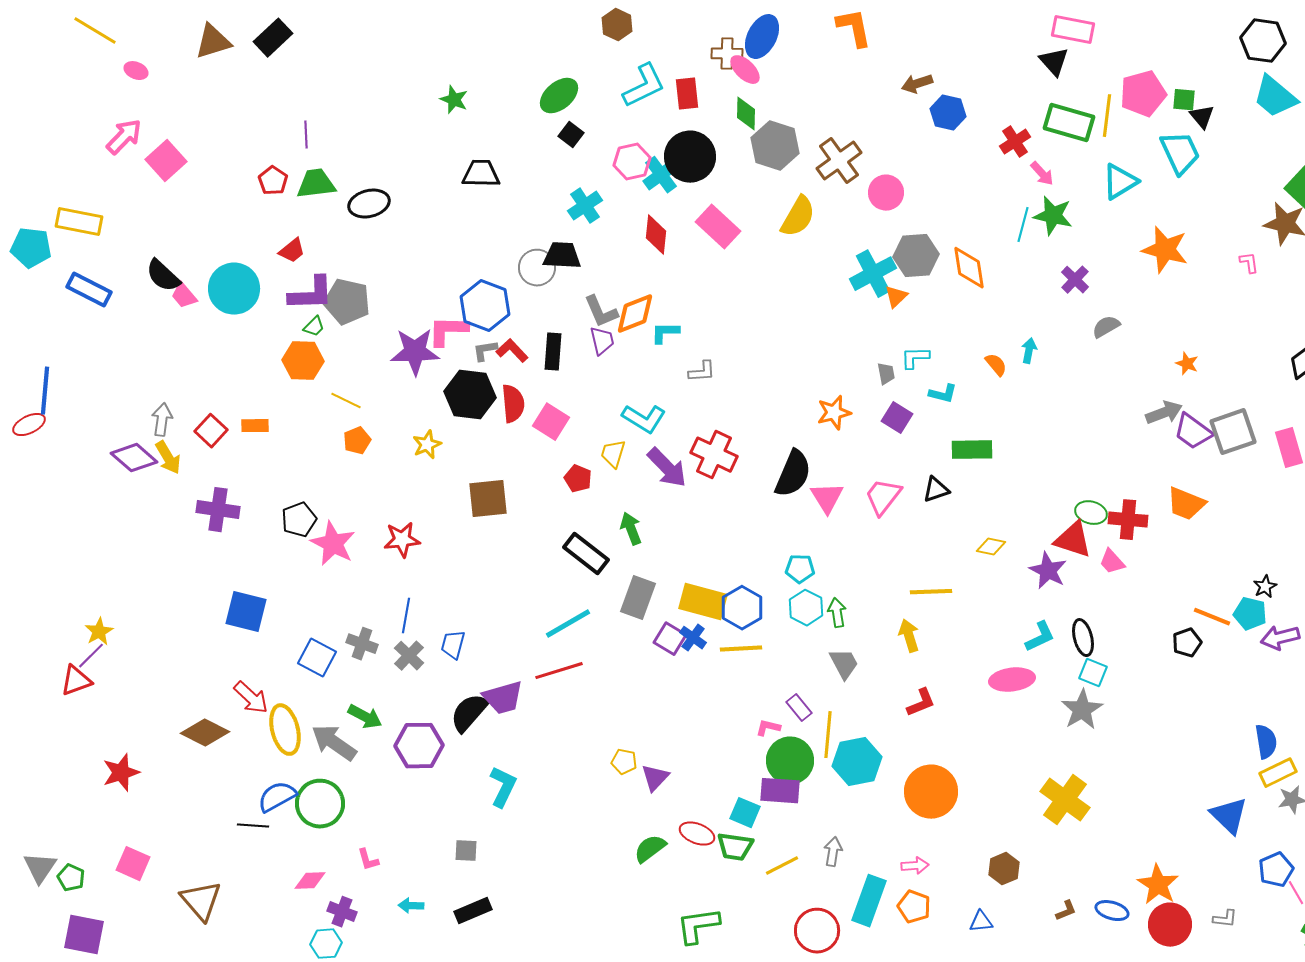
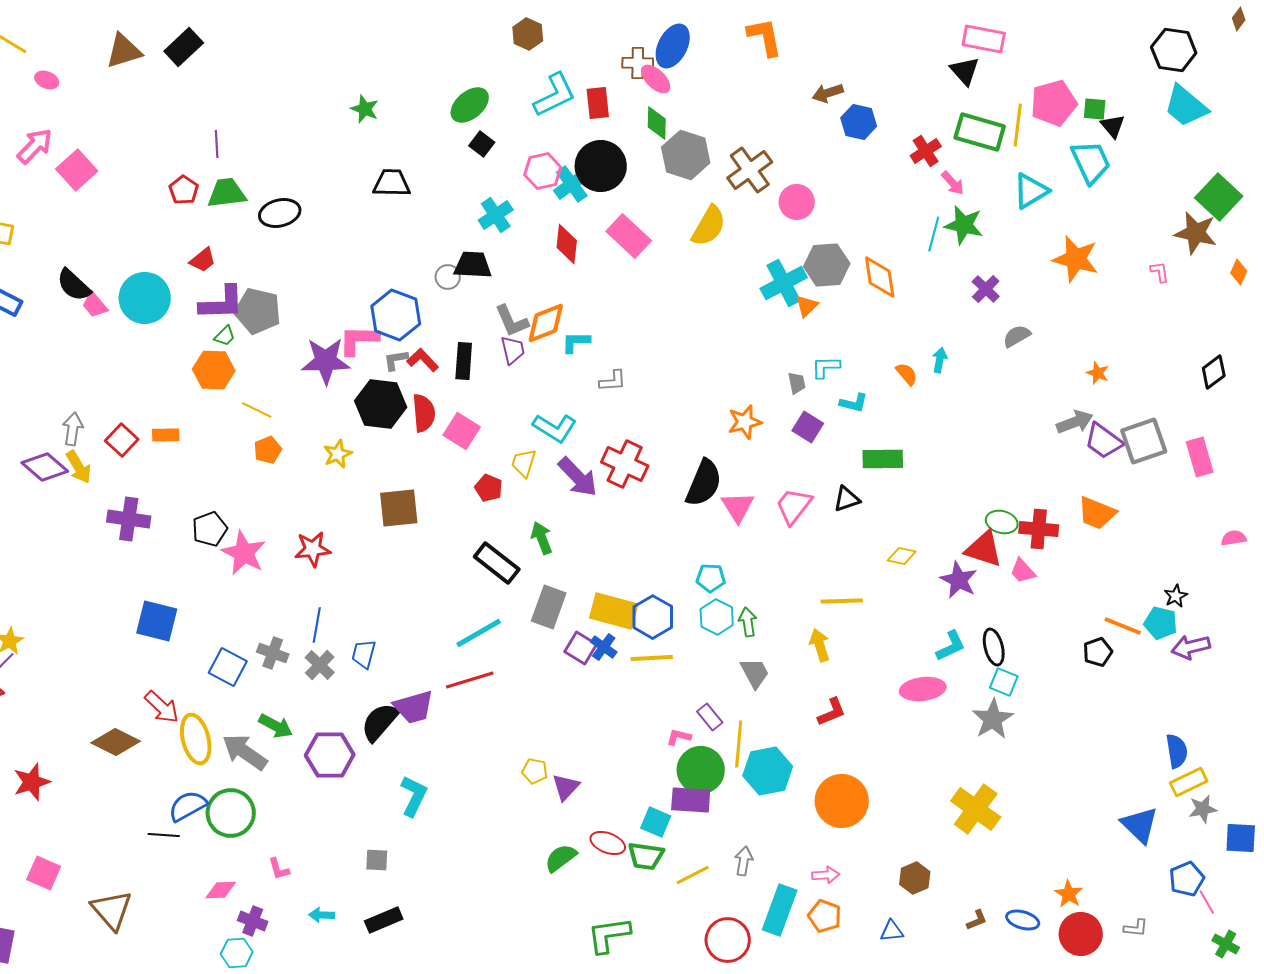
gray circle: (537, 268) -> (448, 277), size x0.7
orange star: (1158, 885) -> (1069, 894), size x0.7

